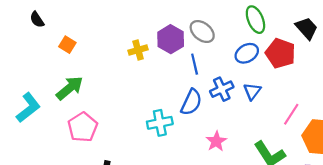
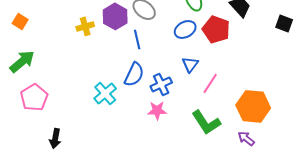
blue cross: (222, 89) -> (161, 84), moved
pink line: (291, 114) -> (210, 83), moved
cyan cross: (160, 123) -> (105, 93), turned -30
pink star: (216, 141) -> (157, 110), turned 30

